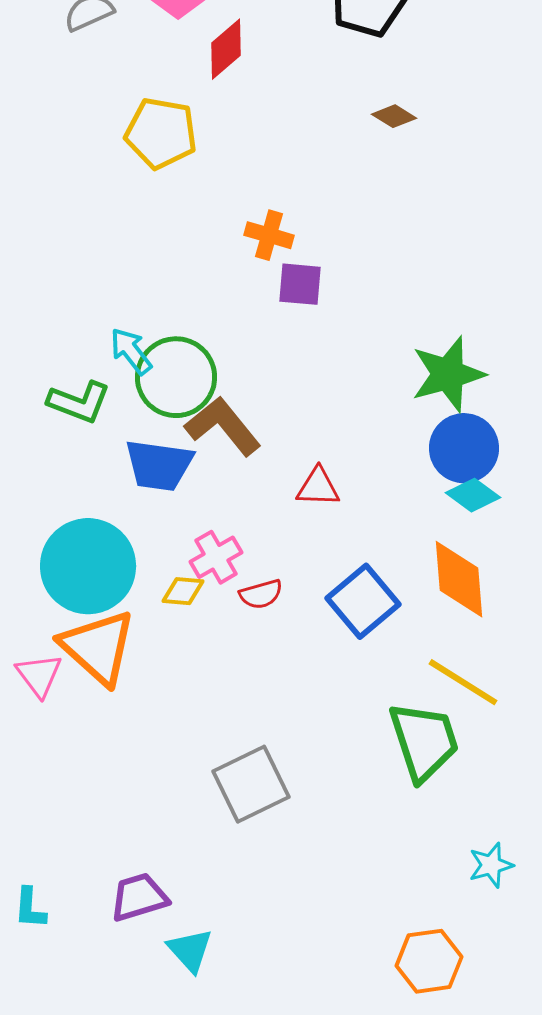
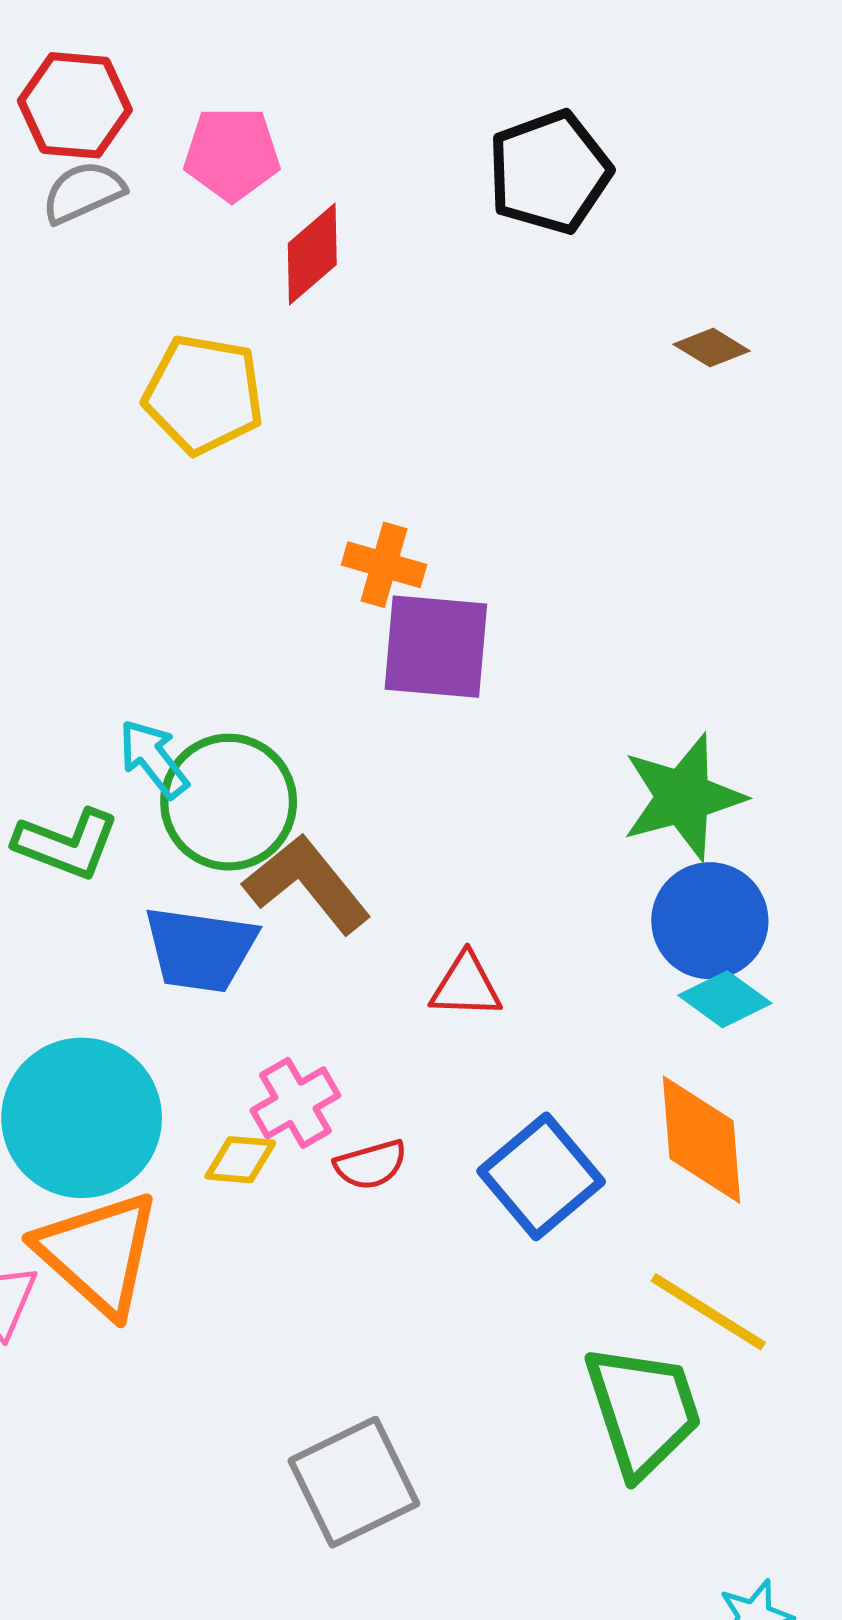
brown diamond: (394, 116) -> (712, 348), moved
purple square: (300, 284) -> (436, 647), size x1.5

